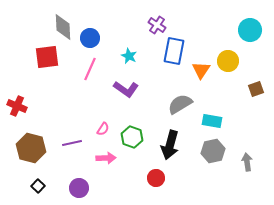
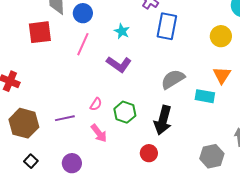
orange triangle: (201, 70) -> (222, 75), moved
gray hexagon: (213, 151) -> (212, 156), moved
pink arrow: (106, 158) -> (99, 133), turned 54

